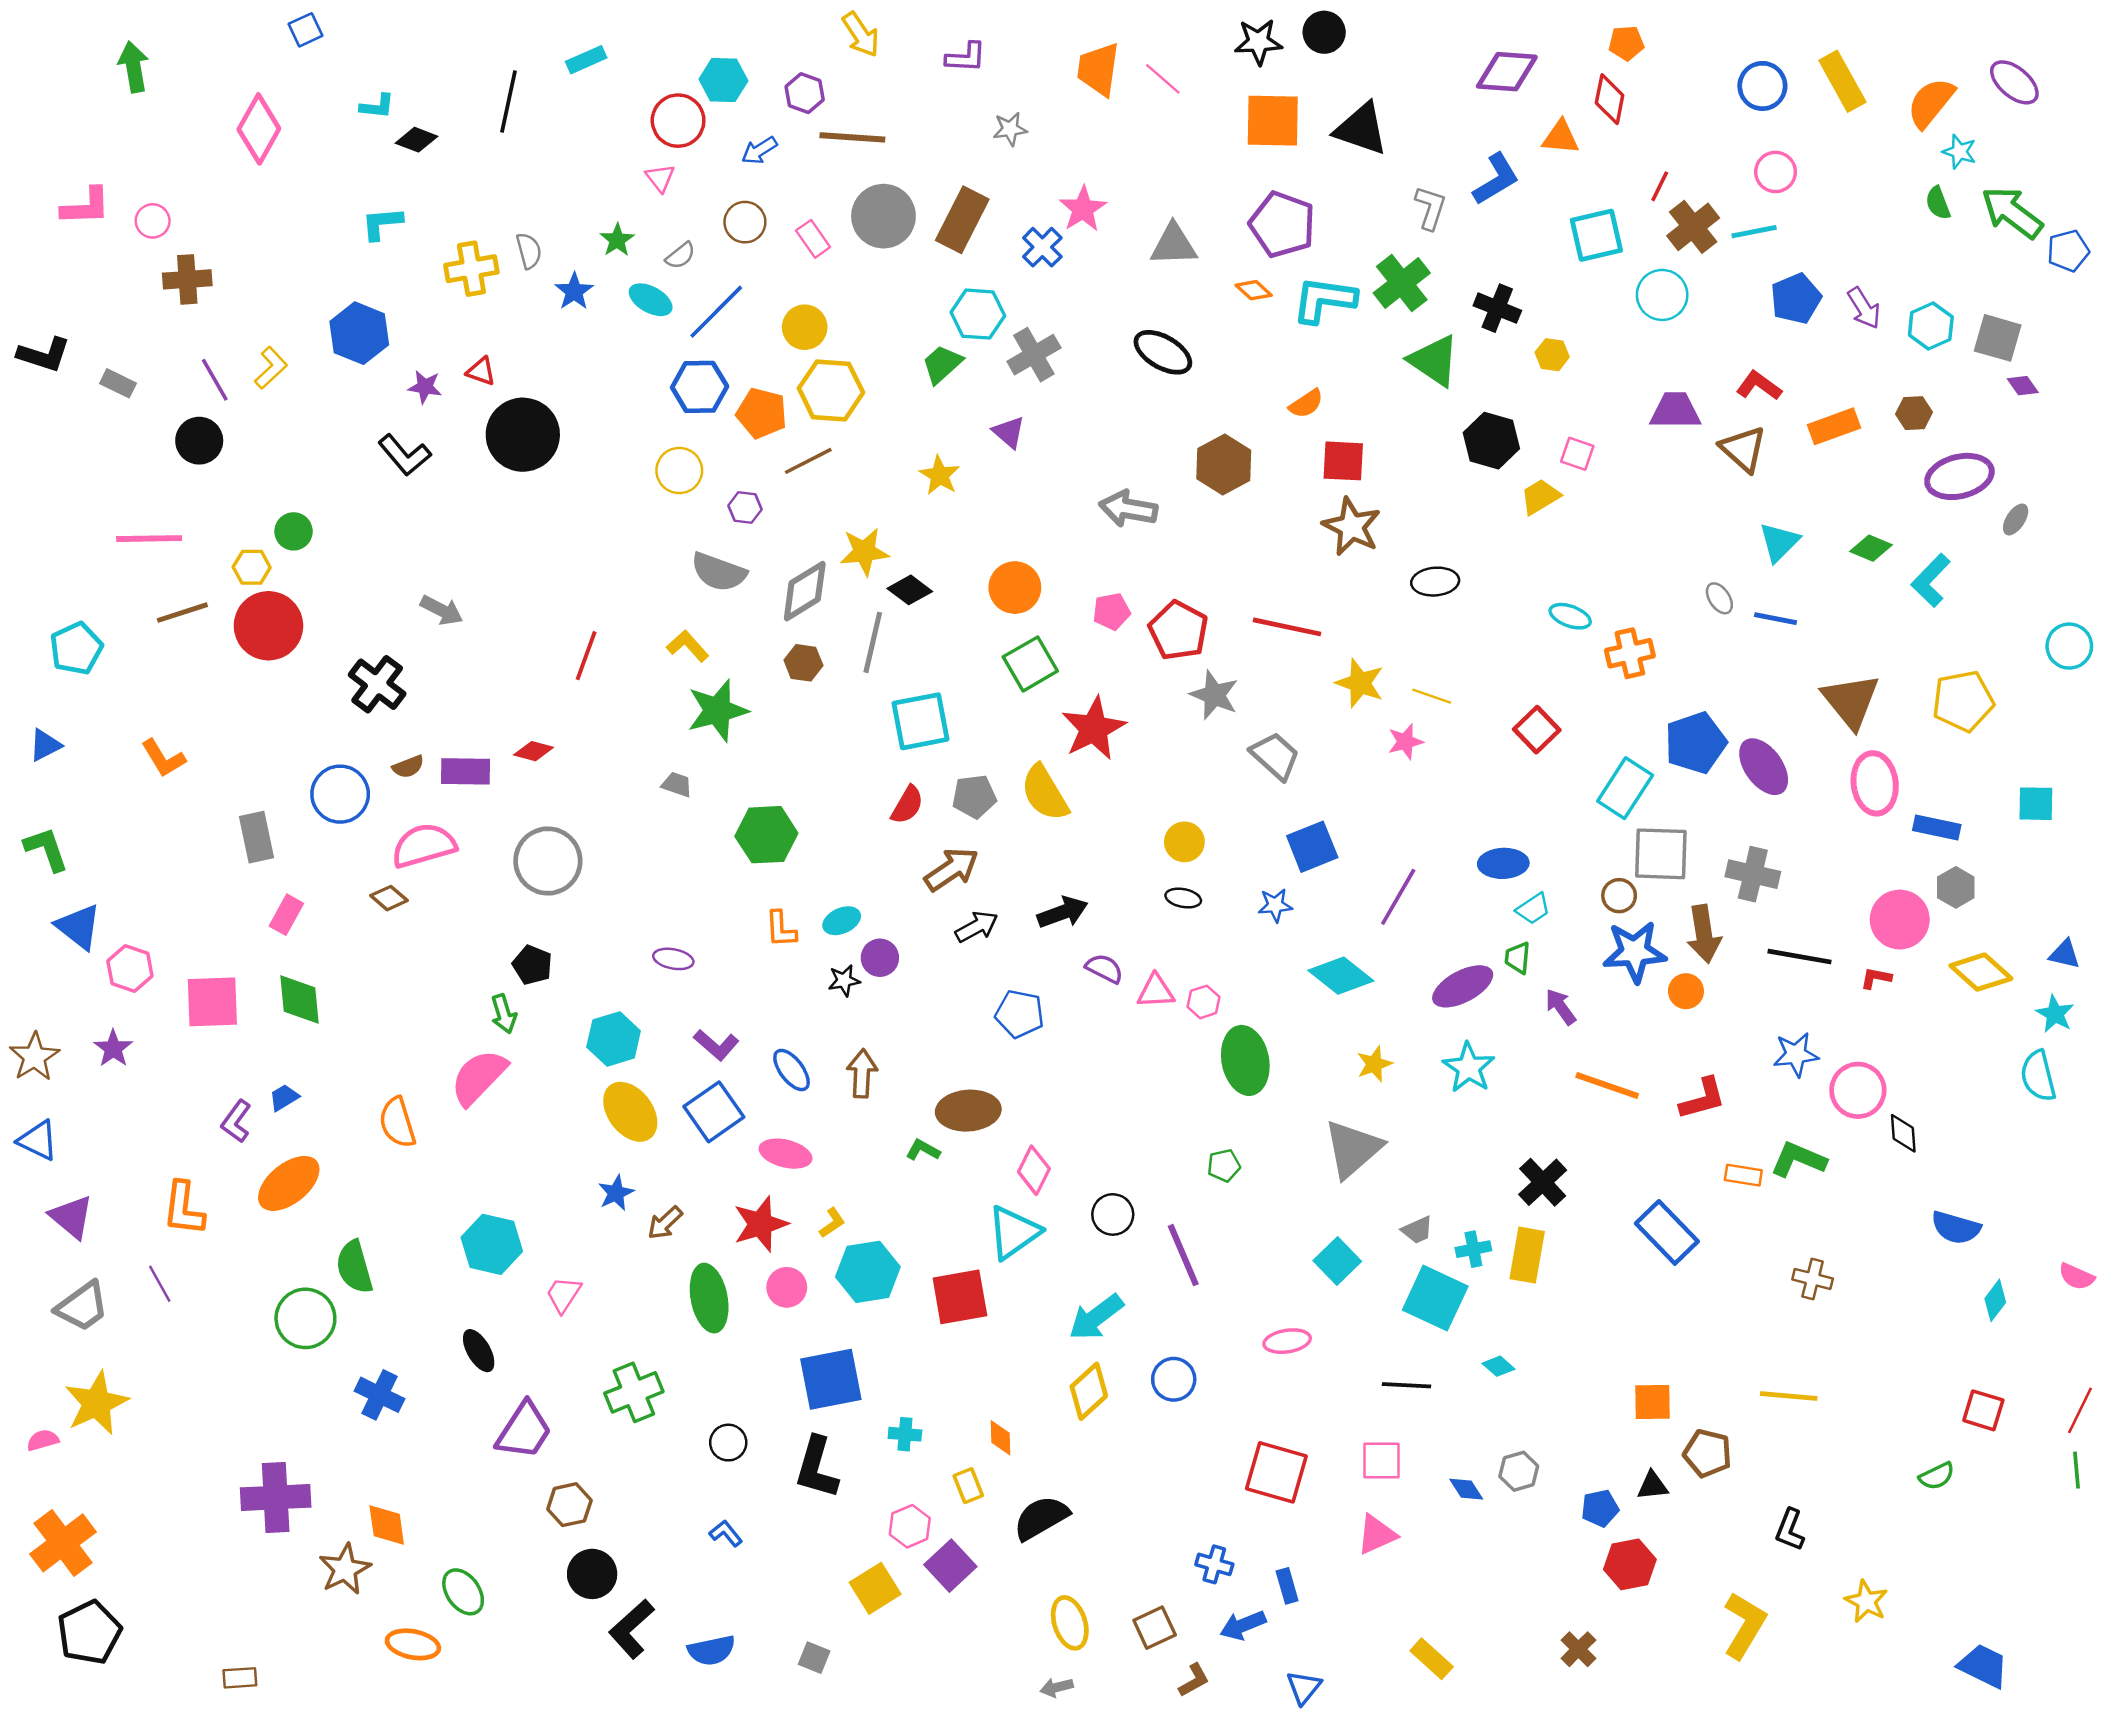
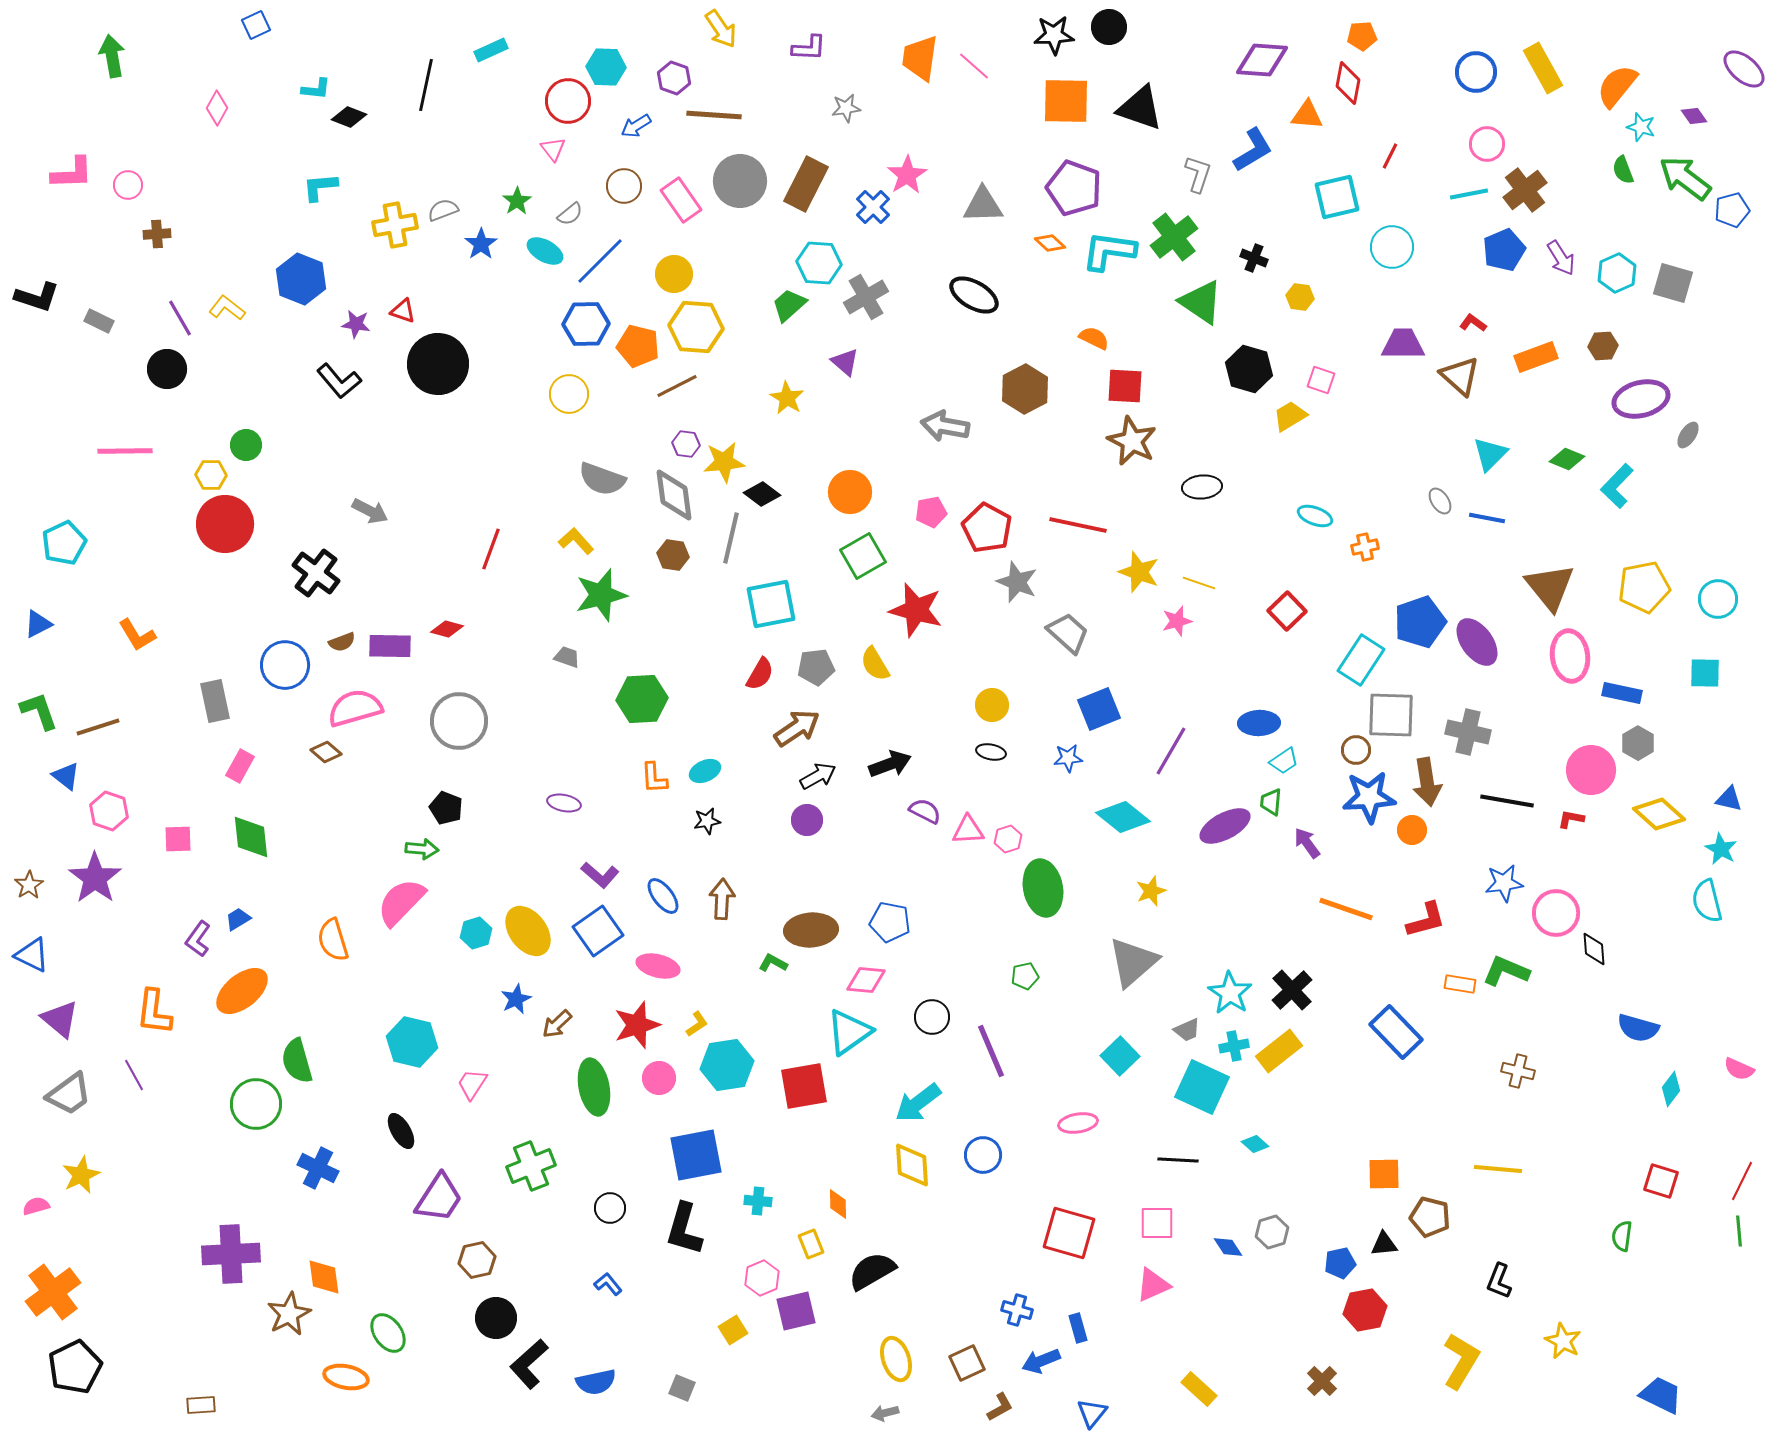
purple ellipse: (2014, 82) -> (1744, 69), moved
pink diamond: (259, 129) -> (217, 108), size x0.6
brown cross: (1693, 227) -> (1525, 190), moved
pink rectangle: (813, 239) -> (681, 200), size x1.4
gray semicircle: (529, 251) -> (443, 210), turned -96
brown cross: (187, 279) -> (157, 234), size x0.7
black cross: (1497, 308) -> (1254, 258), size x0.7
yellow L-shape: (271, 368) -> (227, 308), turned -99
red L-shape: (1759, 386) -> (1473, 323), size x0.7
purple diamond: (2023, 386) -> (1694, 116), moved
orange semicircle: (1306, 404) -> (1094, 338), turned -120
purple hexagon: (745, 508) -> (686, 444), moved
gray diamond: (805, 591) -> (674, 495), turned -66
brown line: (182, 613) -> (98, 727), moved
cyan circle: (2069, 646) -> (1718, 599), moved
orange cross: (1630, 653) -> (1365, 547), size x0.7
red star: (1094, 728) -> (916, 610), turned -30
yellow semicircle: (1045, 793) -> (875, 664), size x0.7
blue triangle: (79, 927) -> (66, 776), size x0.7
purple circle: (880, 958) -> (807, 820), moved
pink square: (212, 1002) -> (178, 839), size x0.6
green arrow: (504, 1014) -> (422, 849), turned -68
blue pentagon: (1020, 1014) -> (890, 922), moved
cyan hexagon: (614, 1039) -> (476, 933), moved, size x0.7
purple star: (113, 1048) -> (95, 878), size x1.6
brown star: (34, 1057) -> (29, 885), size x0.7
cyan star: (1469, 1068) -> (1230, 993), moved
pink diamond: (1034, 1170) -> (866, 980), turned 69
yellow rectangle: (1527, 1255) -> (1279, 1051), turned 42
yellow diamond: (1089, 1391) -> (912, 1165), turned -51
yellow star: (96, 1403) -> (81, 1175), size x0.7
green semicircle: (1937, 1476) -> (1622, 1236), turned 124
purple square: (950, 1566) -> (796, 1311), turned 30
yellow square: (875, 1588) -> (733, 1330), size x0.7

